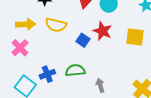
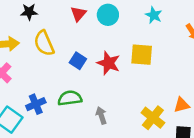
yellow semicircle: (56, 25) -> (44, 43), turned 55
red star: (102, 31) -> (109, 63), moved

